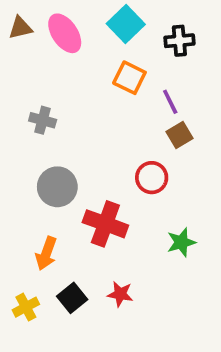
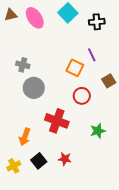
orange square: (129, 78) -> (75, 68), moved
brown square: (179, 135) -> (109, 81), moved
gray circle: (57, 187) -> (34, 88), moved

